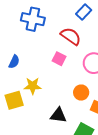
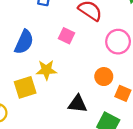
pink square: (59, 59) -> (66, 36), moved
blue semicircle: (14, 62) -> (24, 42), size x1.5

